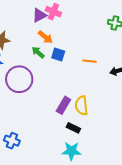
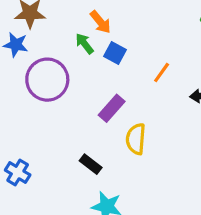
orange line: (89, 61) -> (162, 73), turned -72
purple rectangle: (63, 105) -> (112, 108), moved
black rectangle: (73, 128) -> (91, 164), moved

